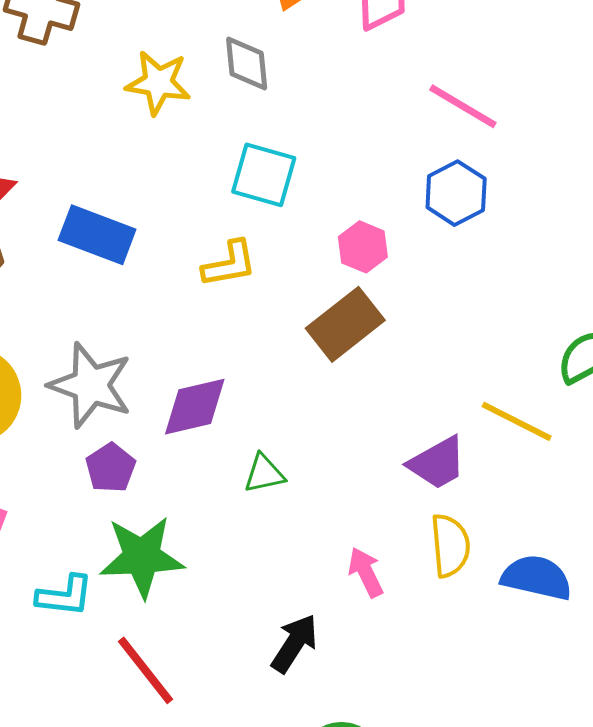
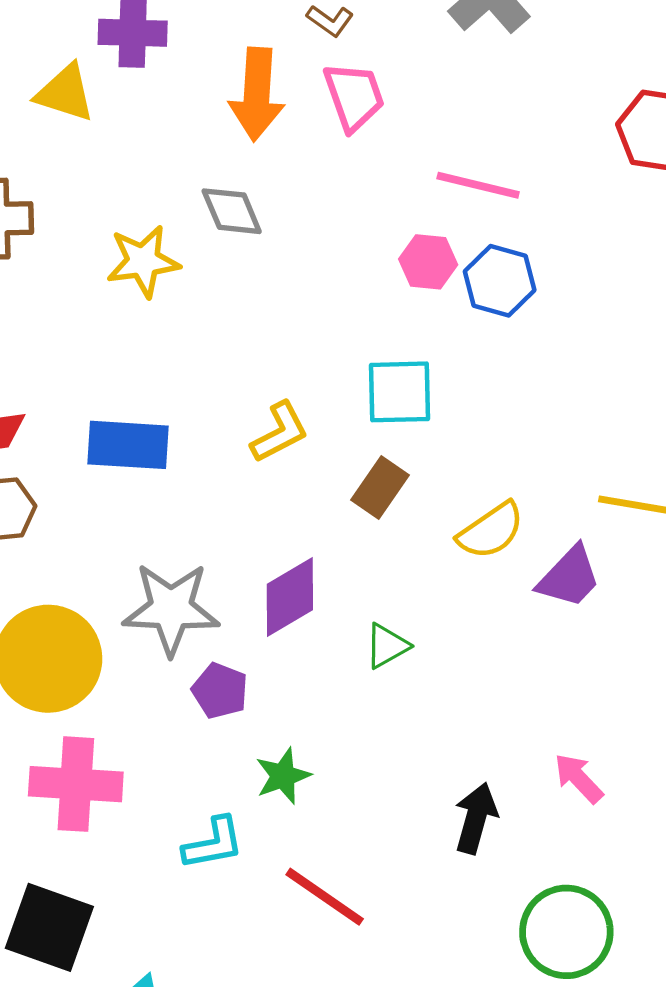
cyan square: (264, 175) -> (399, 392), moved
pink hexagon: (363, 247) -> (428, 262), moved
brown rectangle: (345, 324) -> (380, 488), moved, size x0.7
yellow semicircle: (450, 546) -> (491, 531), moved, turned 78
green star: (142, 557) -> (283, 776), size x0.6
pink arrow: (366, 572) -> (579, 778), moved

